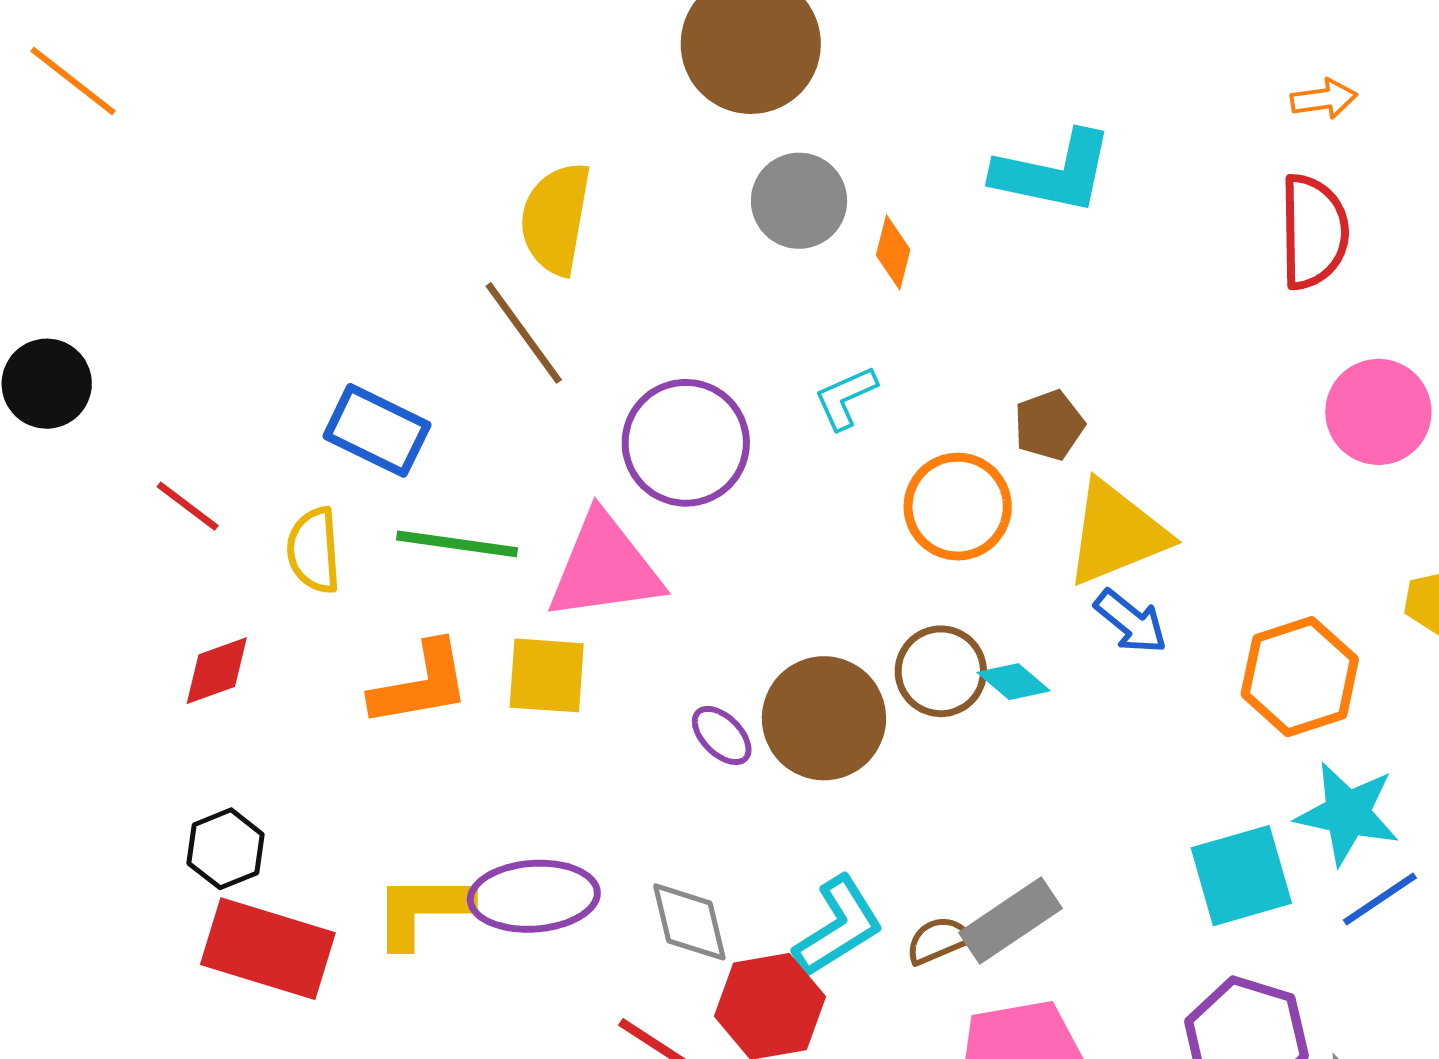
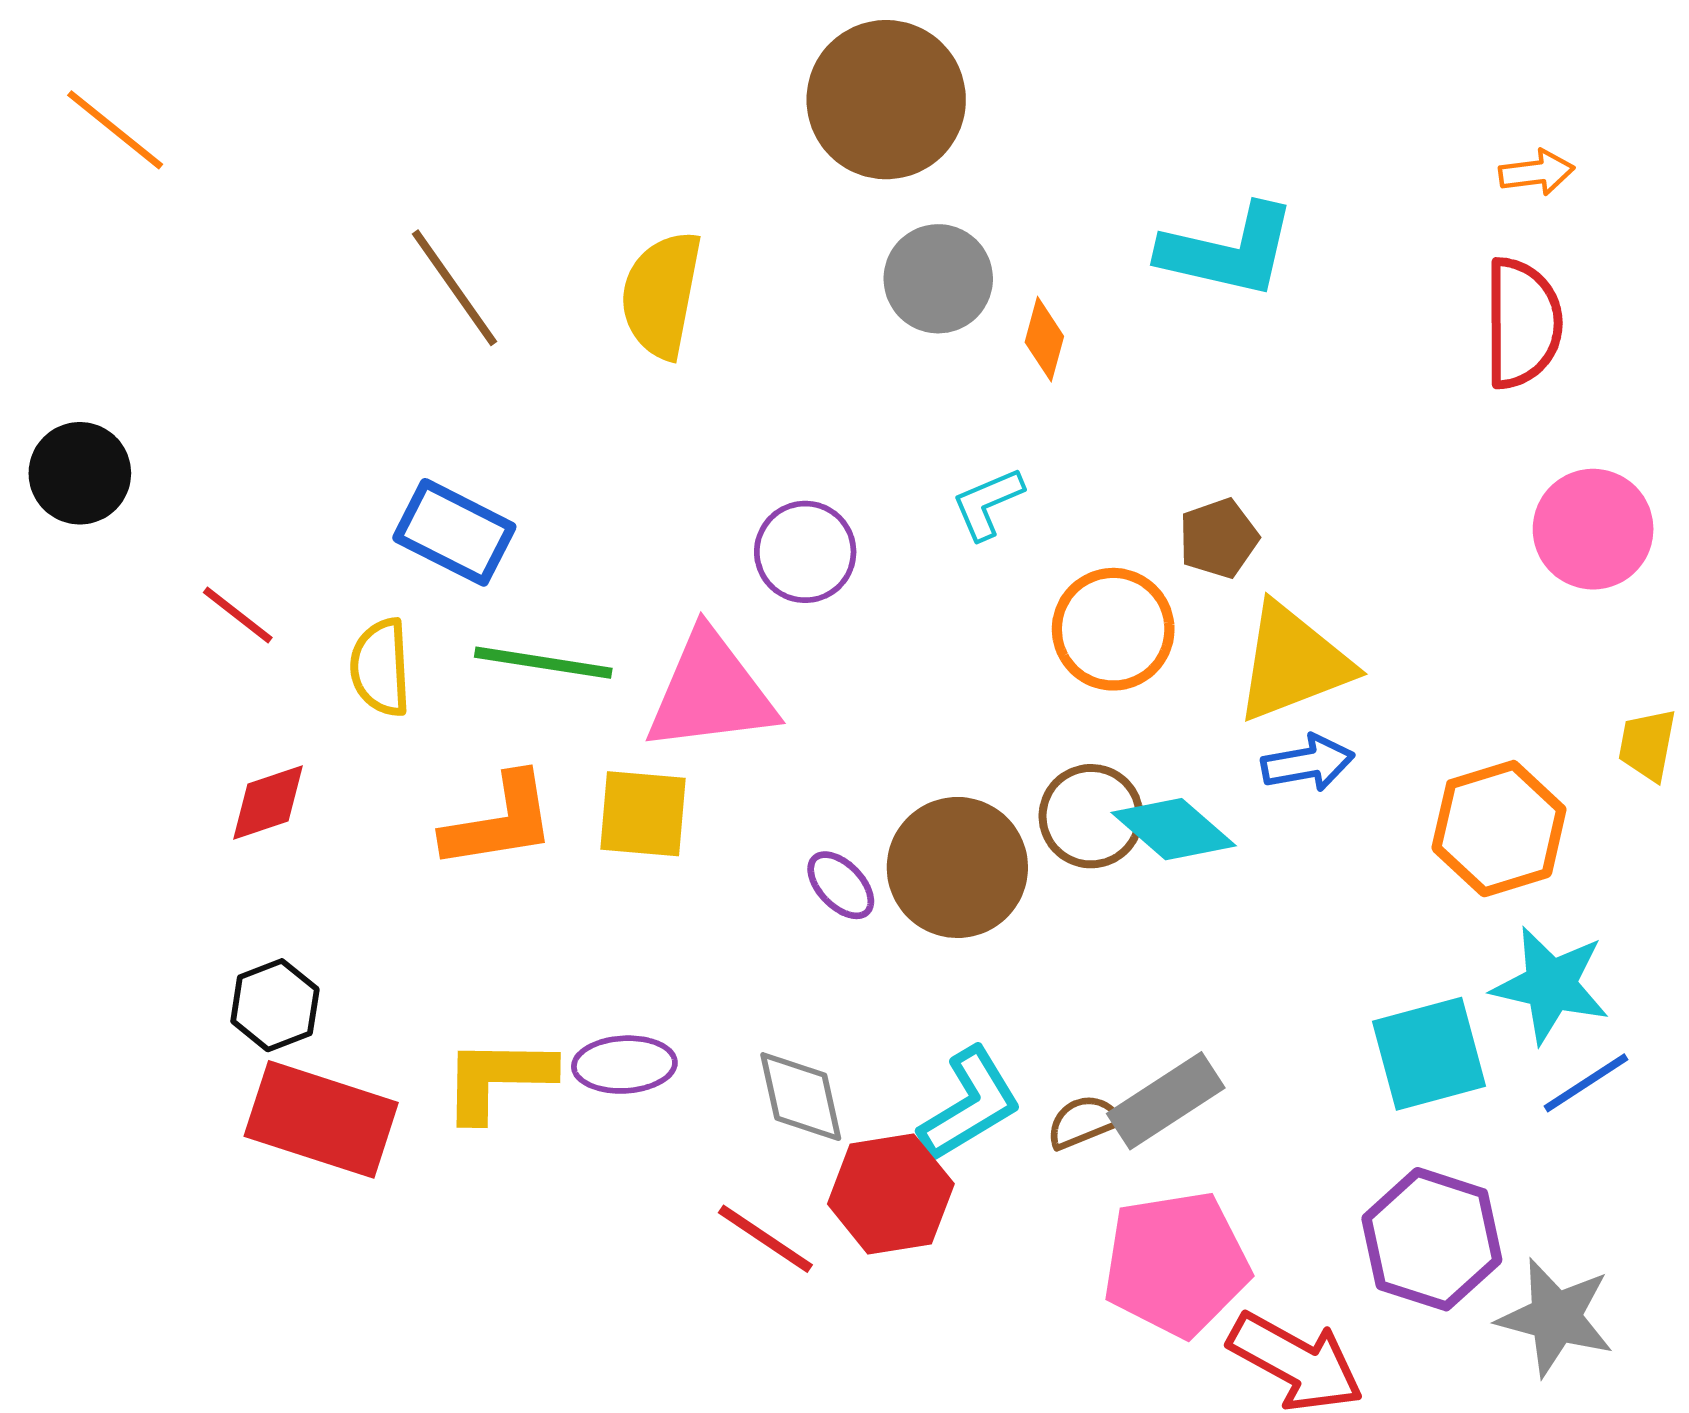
brown line: (524, 333) -> (455, 288), moved
purple circle: (686, 443) -> (805, 552), size x0.7
blue arrow: (1131, 622) -> (1308, 763), turned -50
cyan diamond: (1014, 682) -> (1174, 829), size x1.5
purple ellipse: (534, 896) -> (624, 1065), size x0.7

